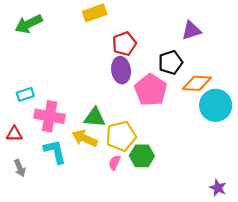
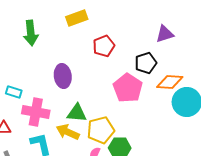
green arrow: (29, 24) -> (31, 33), moved, turned -70
purple ellipse: (121, 70) -> (63, 76), moved
cyan rectangle: (25, 94) -> (14, 92), turned 35

